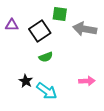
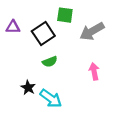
gray arrow: (85, 29) -> (92, 31), turned -40
pink arrow: (87, 81) -> (94, 71), moved, turned -98

